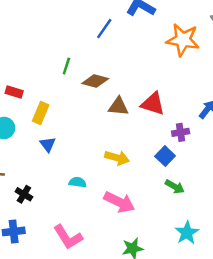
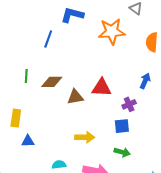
blue triangle: (48, 144) -> (28, 141), turned -40
blue square: (165, 156) -> (122, 126), turned -35
green arrow: (175, 187) -> (122, 152), moved

